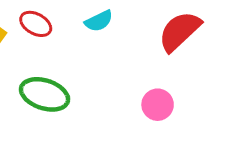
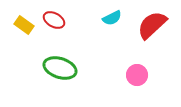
cyan semicircle: (99, 21) -> (112, 18), moved

